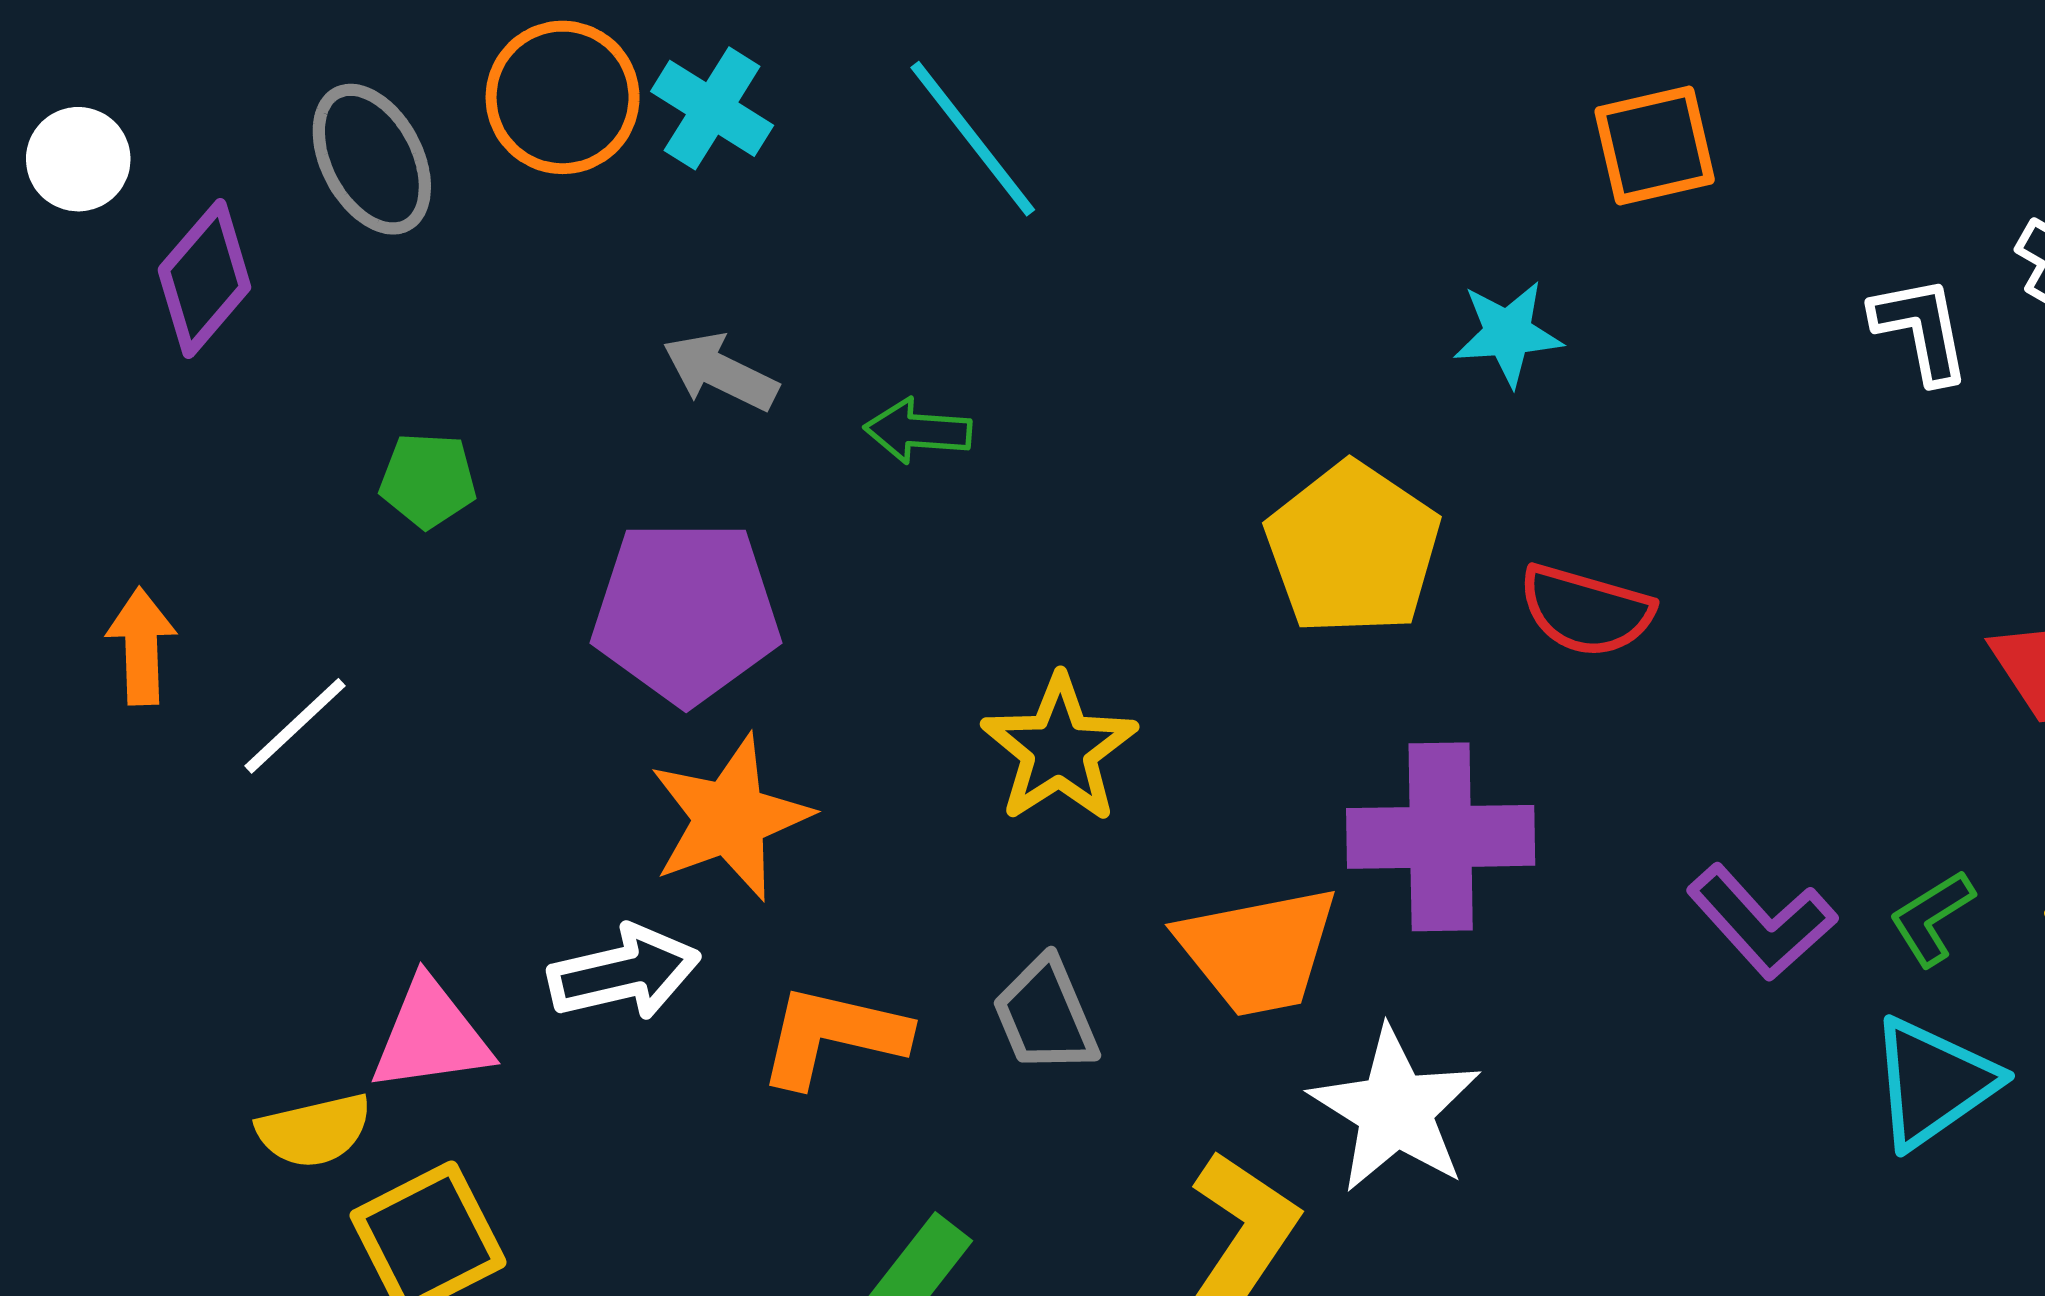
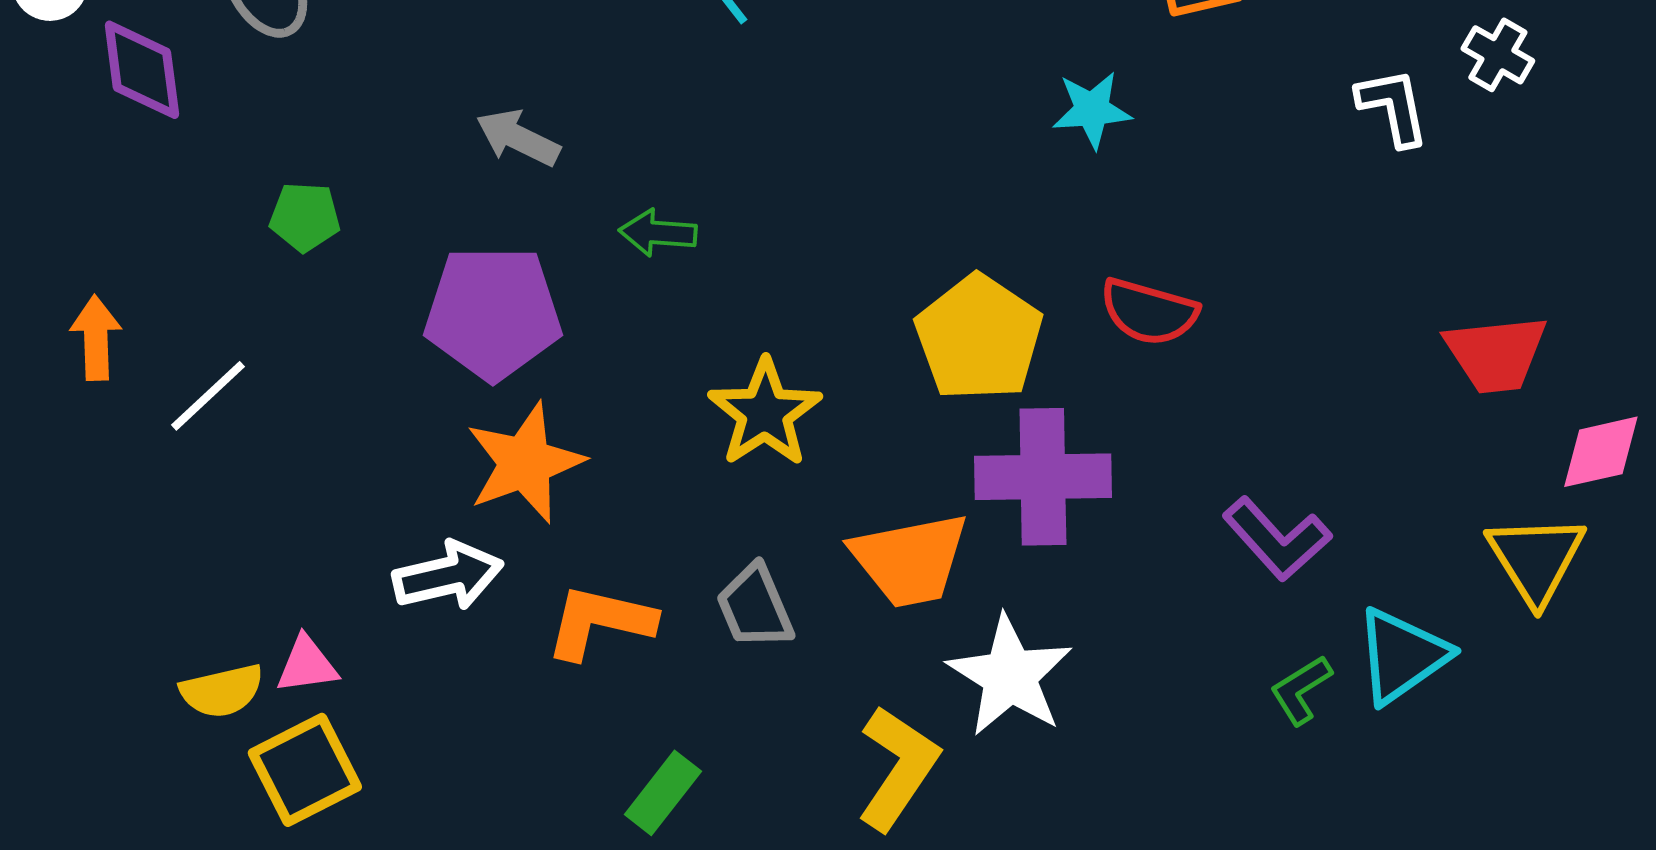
purple diamond: (204, 279) -> (142, 70), turned -48
green arrow: (918, 431) -> (658, 233), moved
yellow pentagon: (1353, 549) -> (979, 338), moved
green L-shape: (1932, 918) -> (1301, 690), moved
pink triangle: (431, 1036) -> (307, 665), moved, size x0.7

